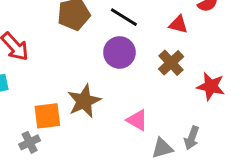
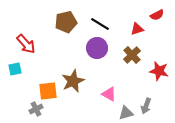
red triangle: (178, 24) -> (137, 29), turned -32

